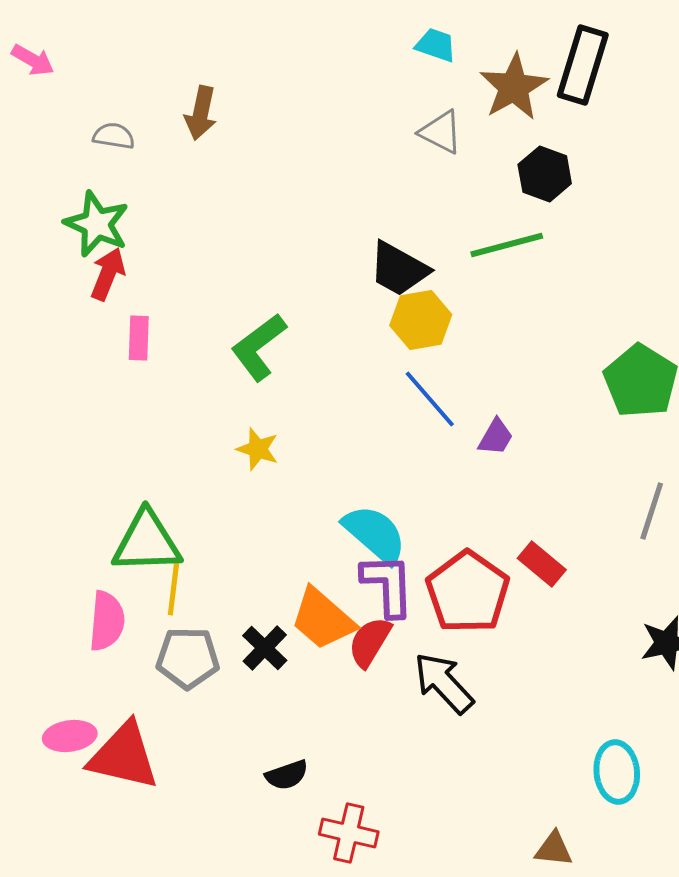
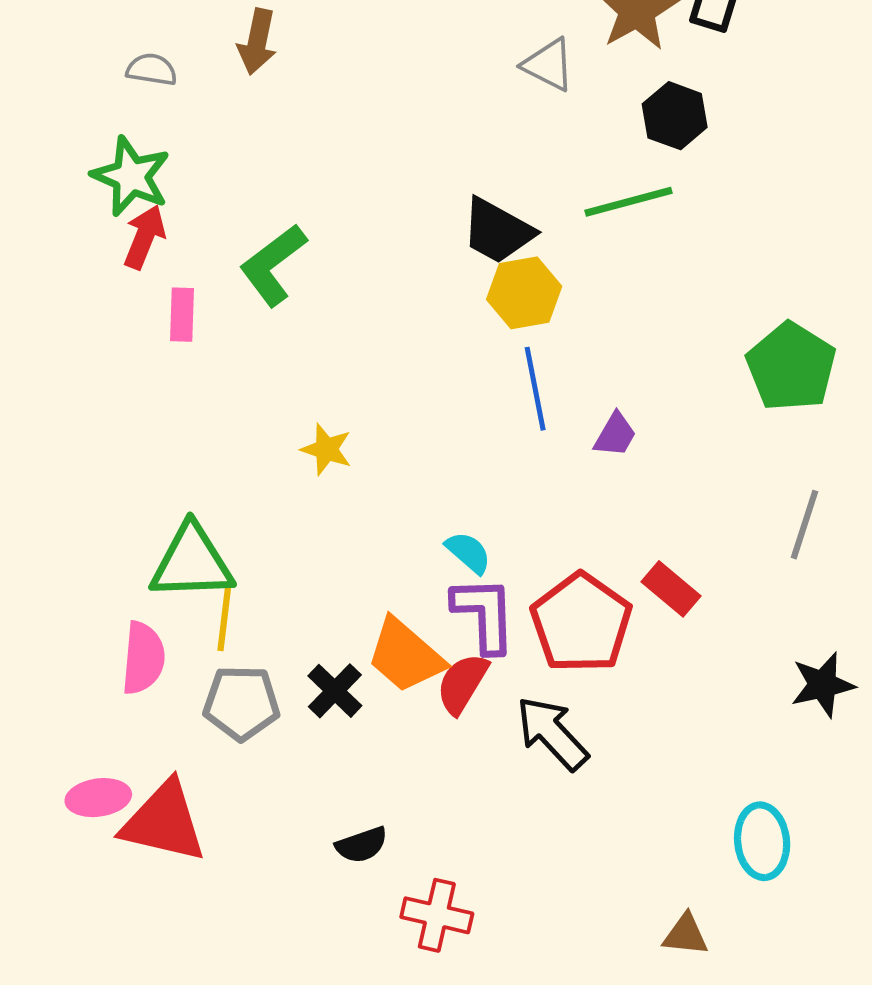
green L-shape: (259, 347) -> (273, 265), moved
blue line: (430, 399) -> (535, 389), turned 30
cyan semicircle: (375, 534) -> (468, 552), size x0.6

